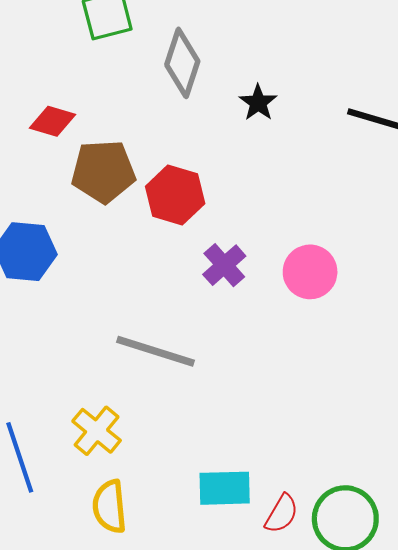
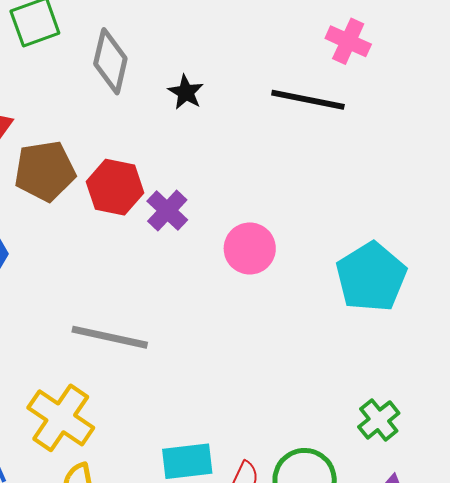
purple cross: (224, 265) -> (167, 211), moved
yellow cross: (97, 431) -> (61, 418), size x1.4

